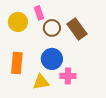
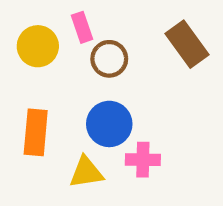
brown rectangle: (77, 29) -> (187, 44), moved

